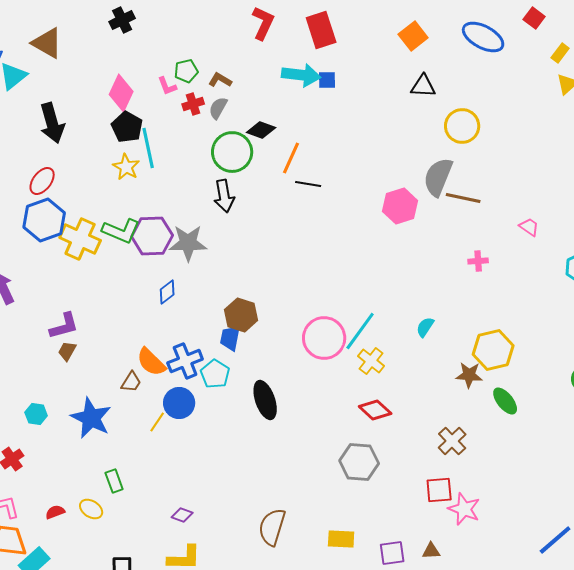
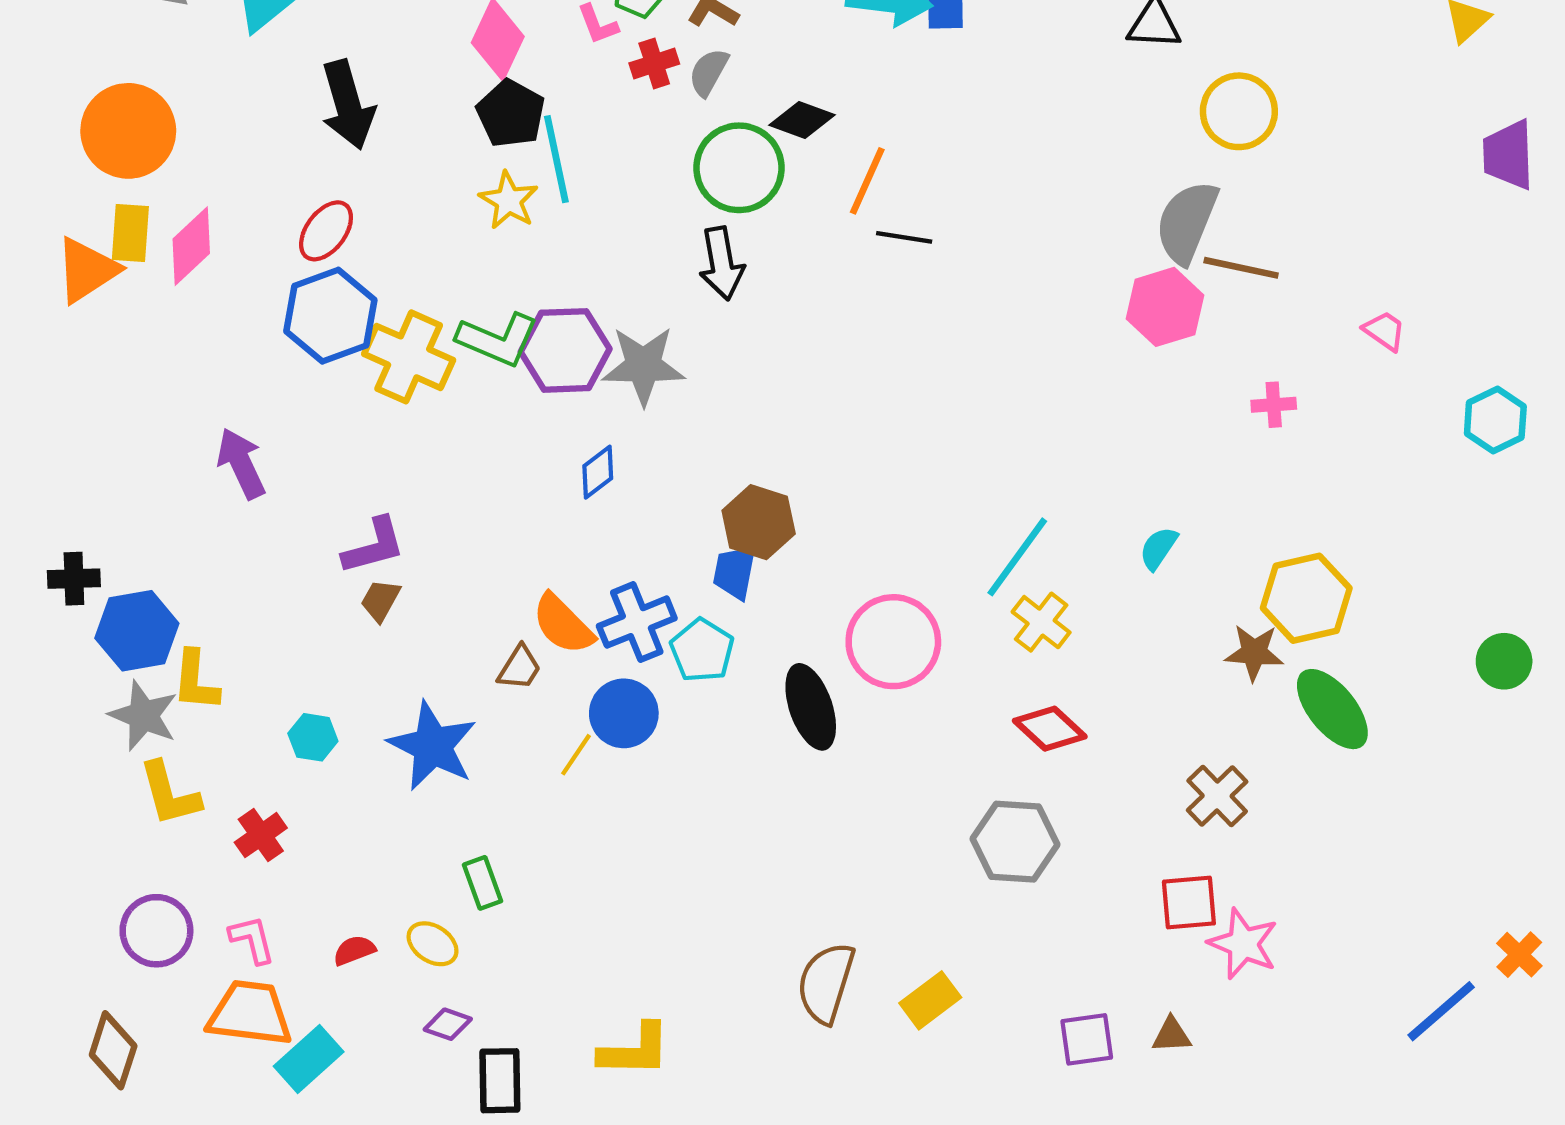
pink hexagon: (400, 206) -> (1165, 307), moved
pink circle: (324, 338) -> (893, 642), moved
green ellipse: (505, 401) -> (1332, 709), size x1.4
purple diamond: (182, 515) -> (448, 1024), moved
yellow rectangle: (341, 539) -> (930, 1000), moved, turned -40

